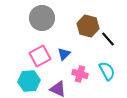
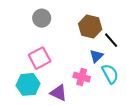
gray circle: (42, 18) -> (42, 18), size x0.7
blue triangle: (64, 54) -> (96, 56), moved

